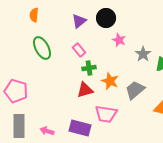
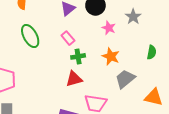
gray star: (143, 54) -> (133, 17), moved
orange star: (110, 81) -> (111, 56), moved

